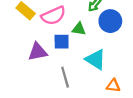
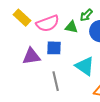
green triangle: (79, 29) -> (71, 27), moved

